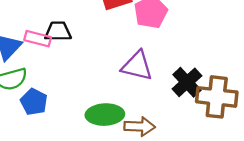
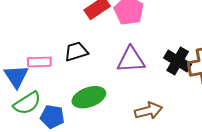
black trapezoid: (58, 31) -> (76, 52), moved
green ellipse: (105, 115) -> (89, 97), moved

